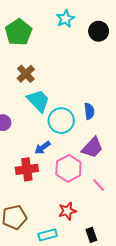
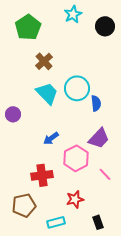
brown cross: (26, 74) -> (44, 61), moved
cyan circle: (61, 121) -> (77, 88), moved
red cross: (27, 169) -> (42, 175), moved

